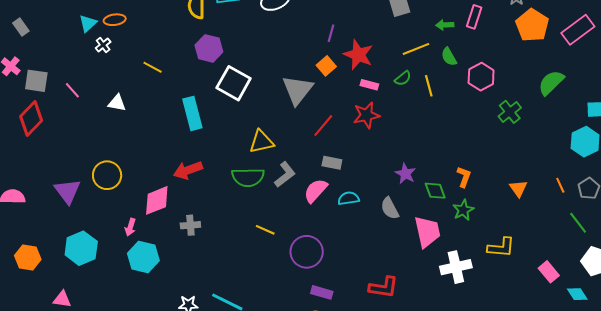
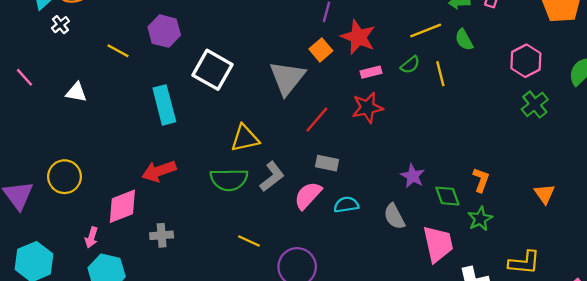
purple hexagon: (209, 48) -> (164, 31), moved
pink hexagon: (481, 77) -> (526, 61), moved
pink rectangle: (369, 85) -> (371, 72), turned -30

